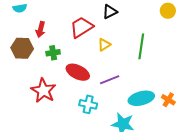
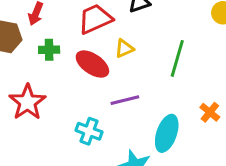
red ellipse: (78, 72) -> (92, 64), moved
cyan ellipse: (141, 98) -> (167, 133), turned -65
orange cross: (168, 100) -> (210, 112), moved

